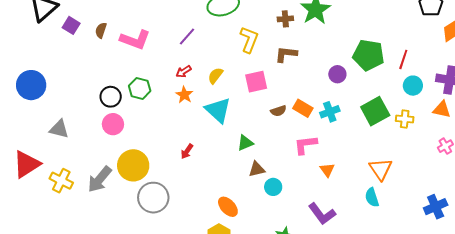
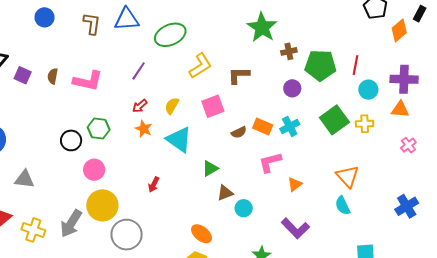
brown cross: (285, 19) -> (289, 51), moved
yellow L-shape: (249, 40) -> (200, 66), turned 44
pink circle: (113, 124) -> (94, 170), moved
orange triangle: (327, 170) -> (295, 184), turned 35

